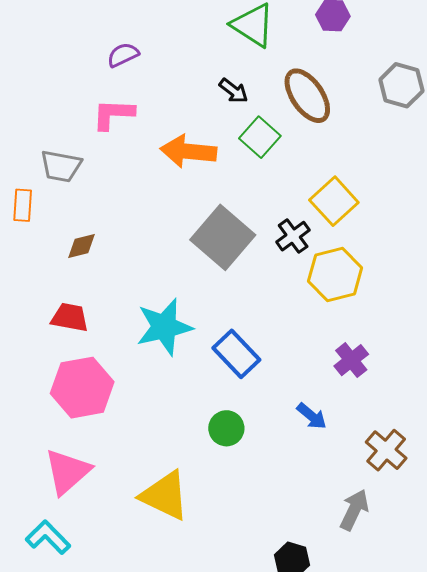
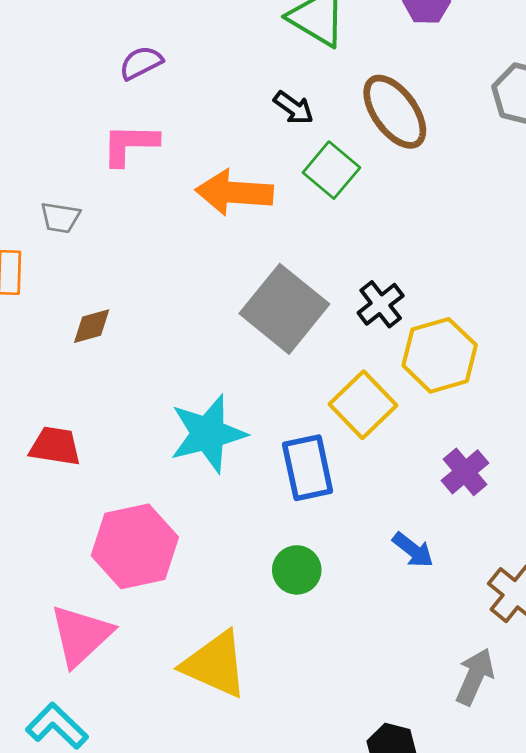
gray trapezoid: (61, 166) -> (60, 218), size x0.7
yellow square: (334, 201) -> (363, 405), moved
red trapezoid: (70, 317) -> (55, 446), moved
blue rectangle: (236, 354) -> (308, 468), turned 33
pink hexagon: (82, 388) -> (135, 546), moved

